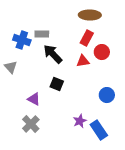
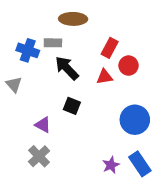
brown ellipse: (90, 15) -> (73, 19), moved
blue circle: (107, 95) -> (135, 120), size x1.5
purple star: (80, 121) -> (111, 165), moved
blue rectangle: (99, 130) -> (140, 164), moved

